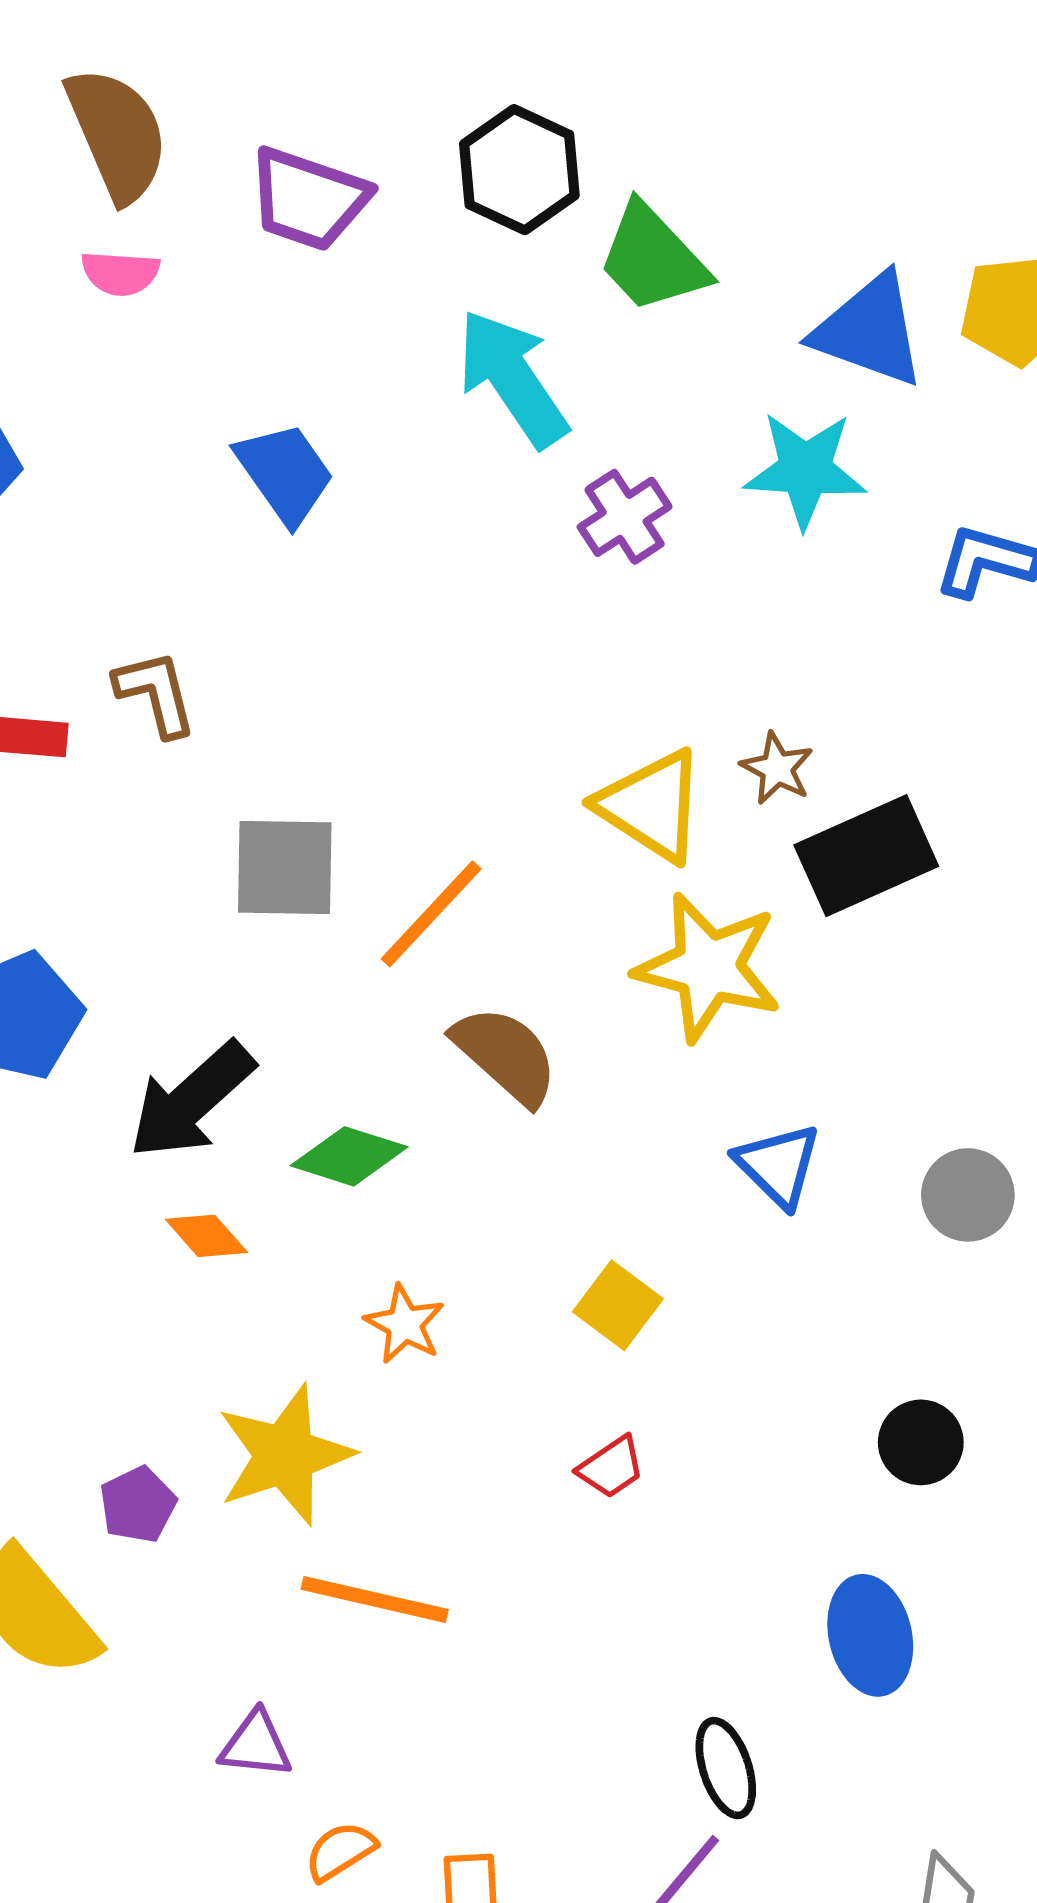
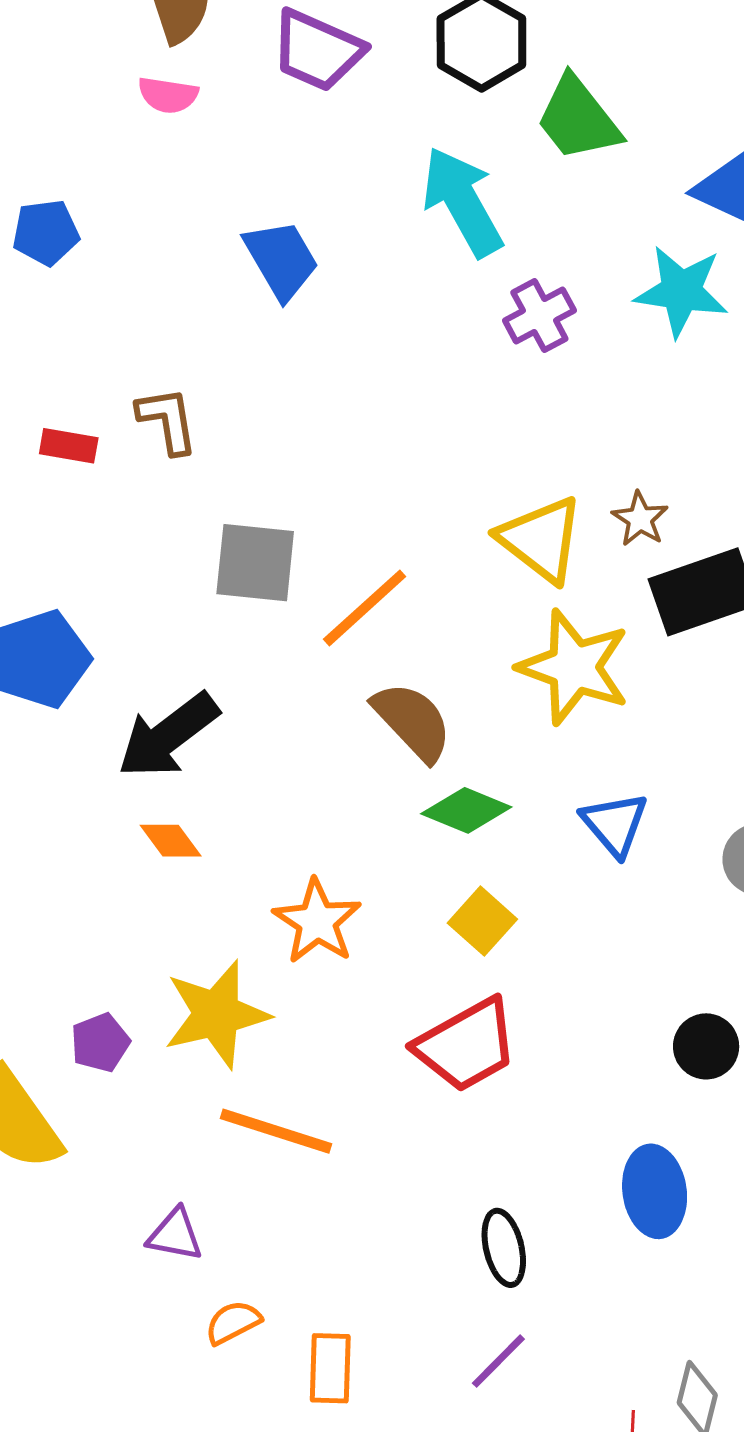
green diamond: (349, 1156) -> (466, 810), moved
orange star: (405, 1324) -> (317, 921), size x1.4
red trapezoid: (611, 1467) -> (467, 1045), size x2.0
black ellipse: (726, 1768) -> (504, 1248), moved

